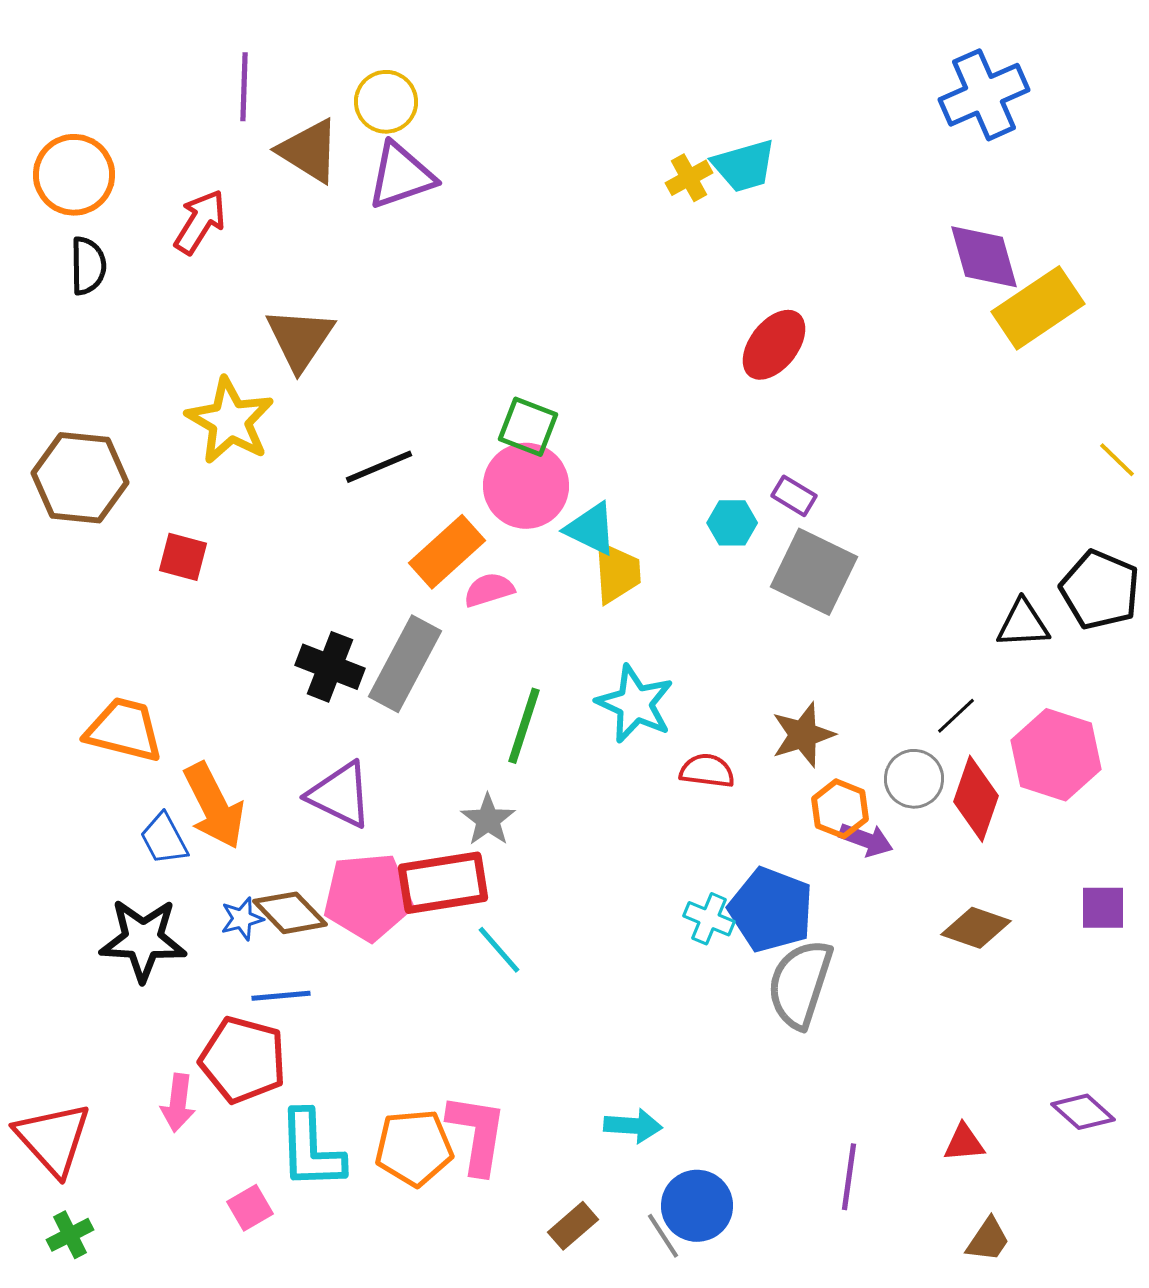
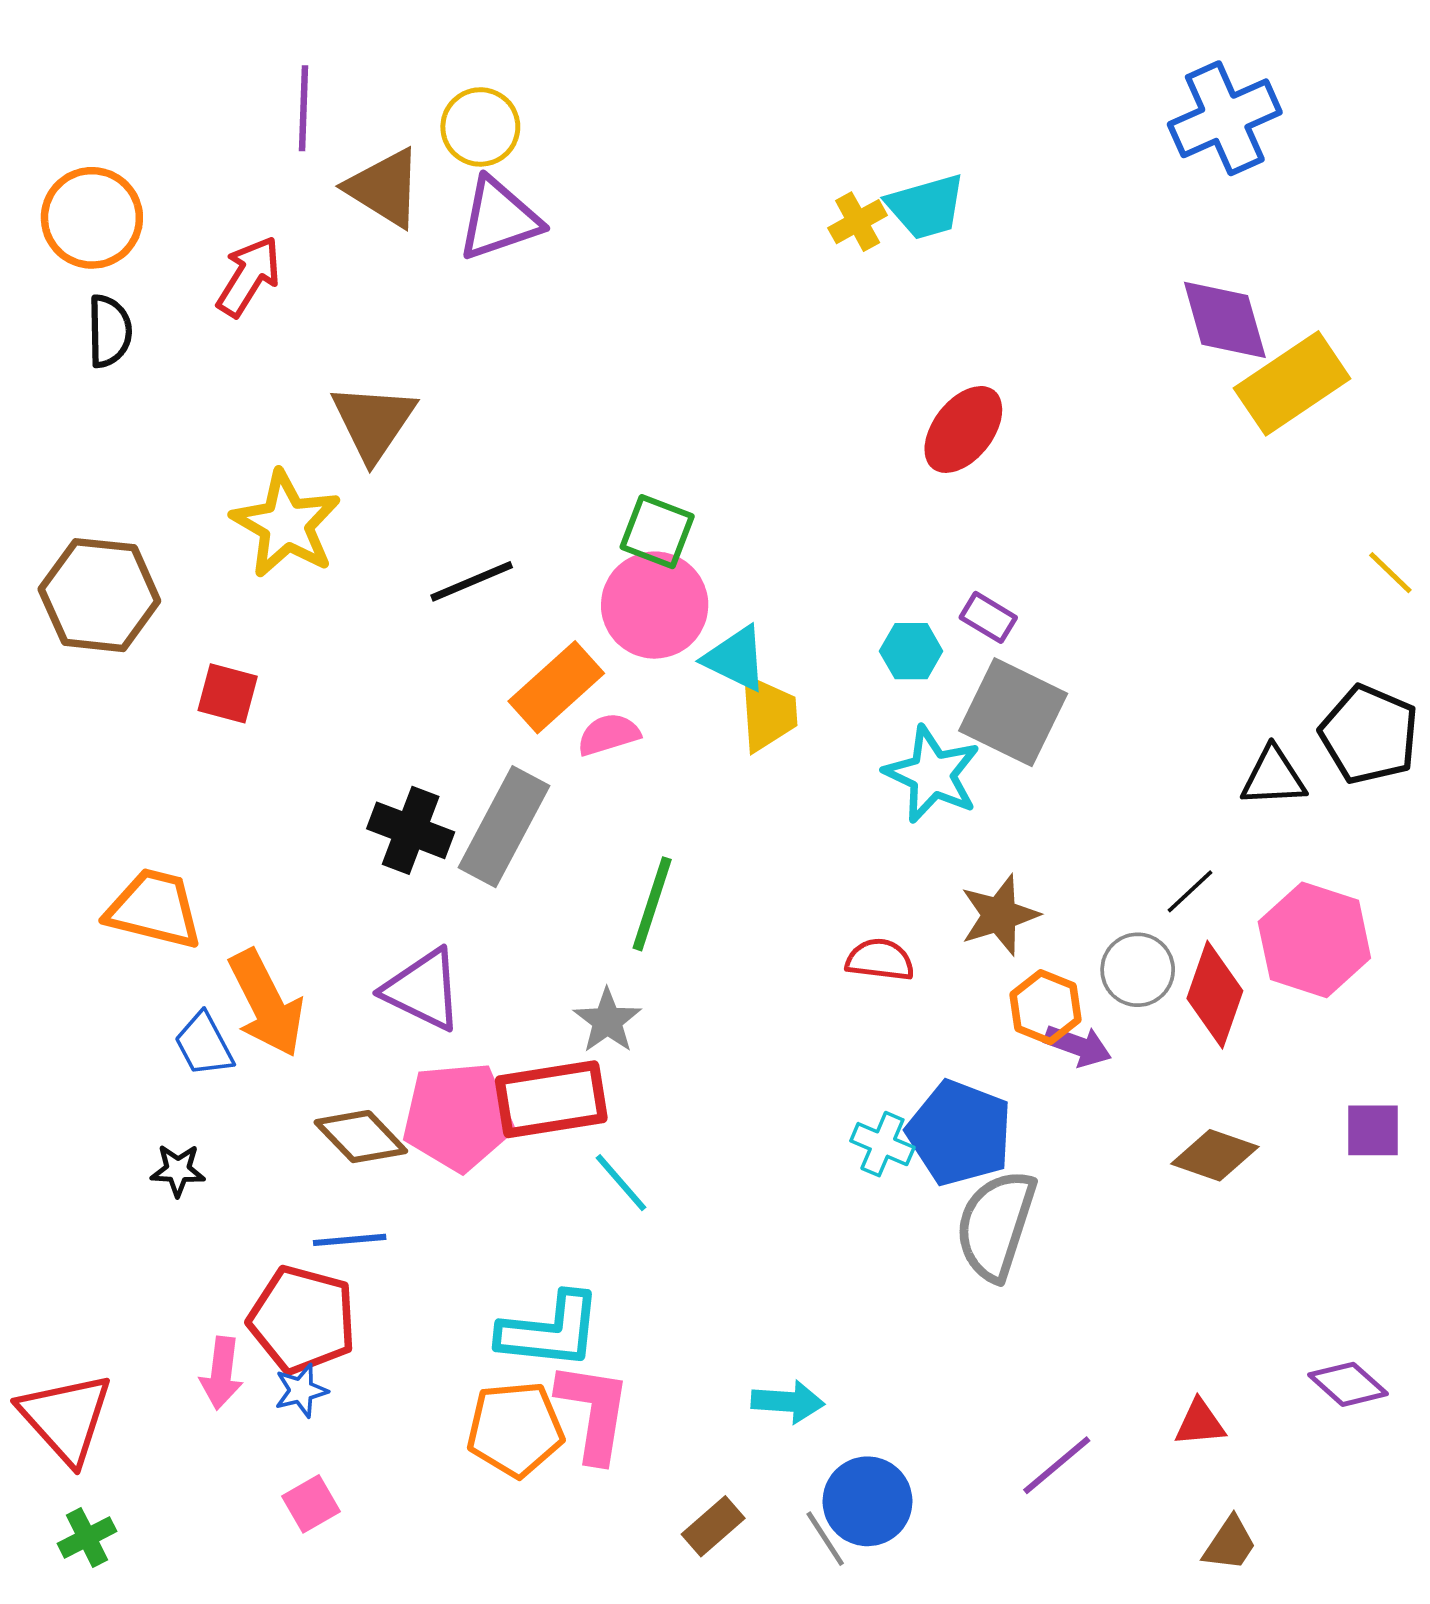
cyan star: (635, 704) -> (932, 774), moved
blue star: (242, 919) -> (301, 1391), moved
black star: (143, 940) -> (178, 1170), size x0.5
cyan L-shape: (311, 1150) -> (550, 1331), moved, turned -82
purple line: (849, 1177) -> (1057, 1465), turned 42

